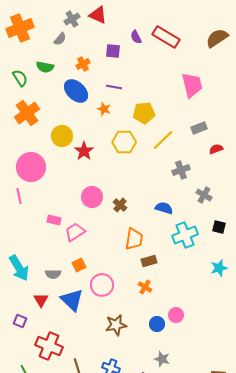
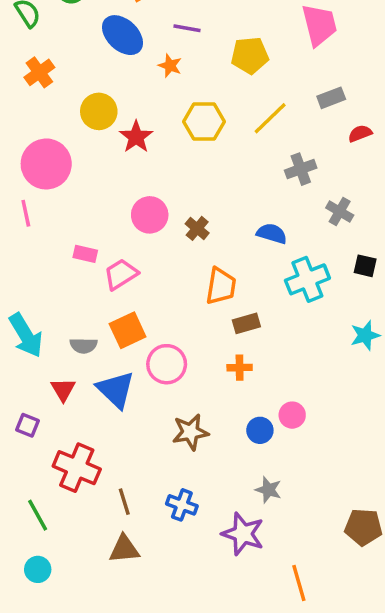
orange cross: (27, 113) -> (39, 72), size x0.7
yellow pentagon: (144, 113) -> (250, 55), moved
orange square: (79, 265) -> (128, 330), size x1.5
orange cross: (145, 287) -> (240, 368), turned -32

